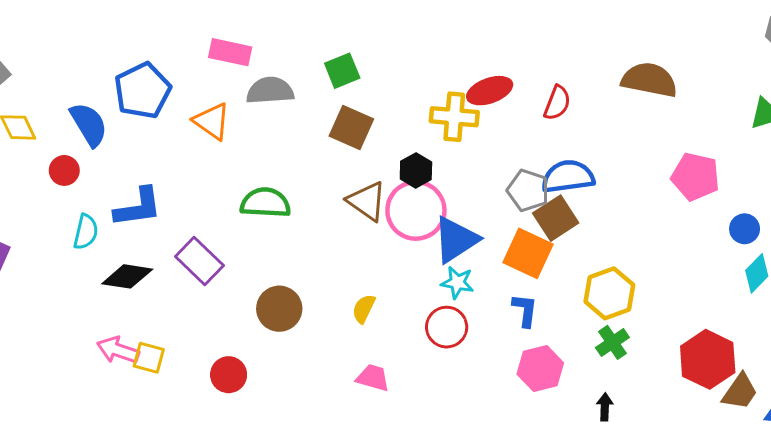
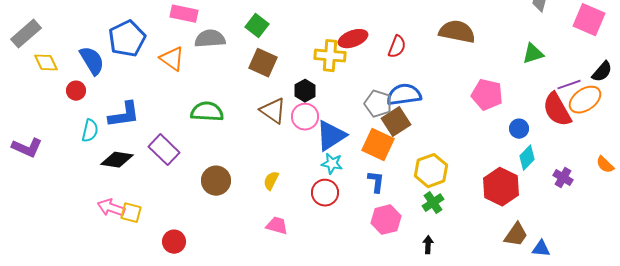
green square: (342, 71) -> (257, 26), turned -30
pink circle: (416, 210) -> (305, 117), size x0.7
red hexagon: (708, 359) -> (501, 187), moved
red circle: (229, 375) -> (174, 242), moved

